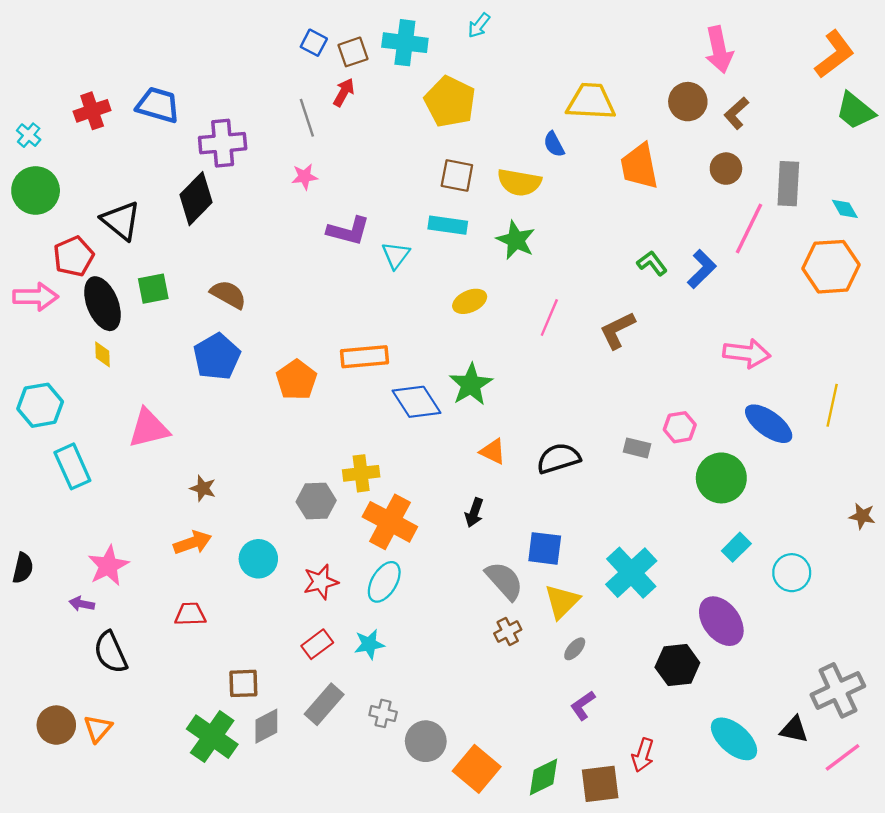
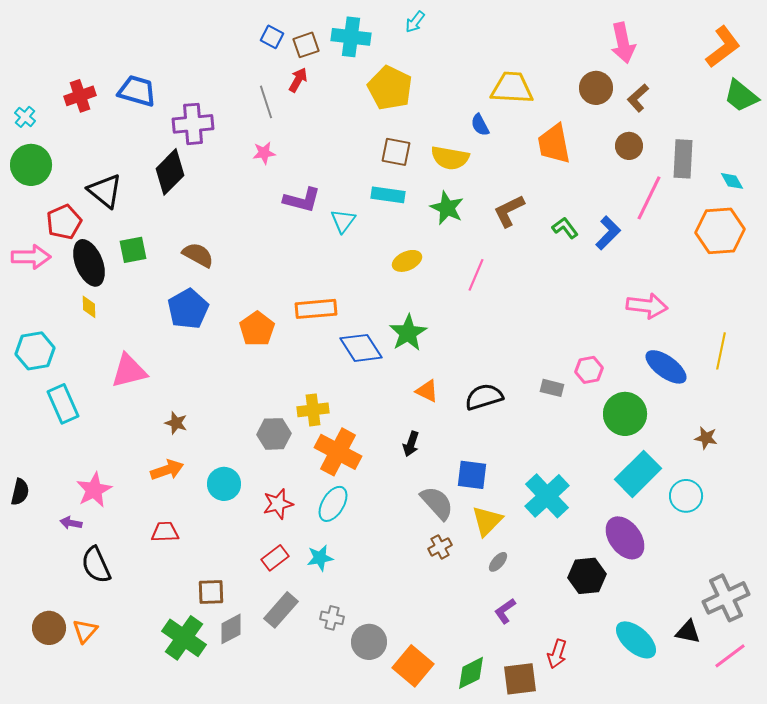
brown L-shape: (617, 330) -> (509, 211), moved
brown star: (862, 516) -> (706, 438), moved
cyan rectangle: (736, 547) -> (638, 474), size x1.8

